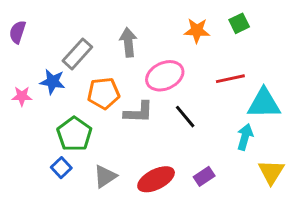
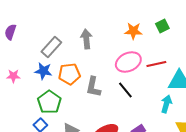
pink ellipse: (165, 76) -> (128, 62), moved
blue star: (52, 82) -> (43, 71), moved
gray L-shape: (139, 112) -> (93, 87), turned 100

